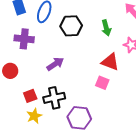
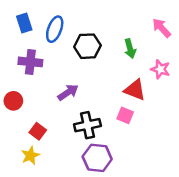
red square: (30, 96) -> (38, 131), turned -32
black cross: (54, 98) -> (87, 125), moved
yellow star: (34, 116) -> (30, 155), moved

